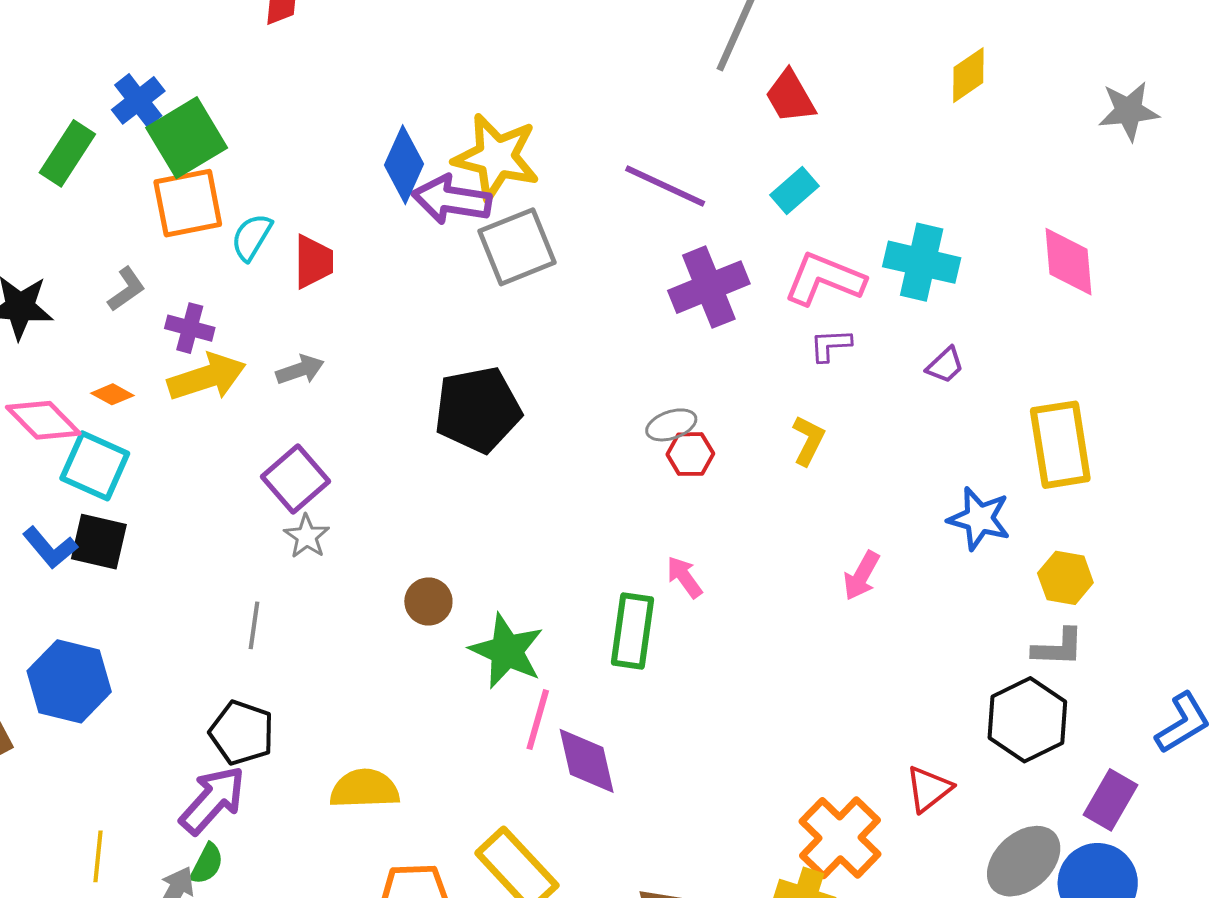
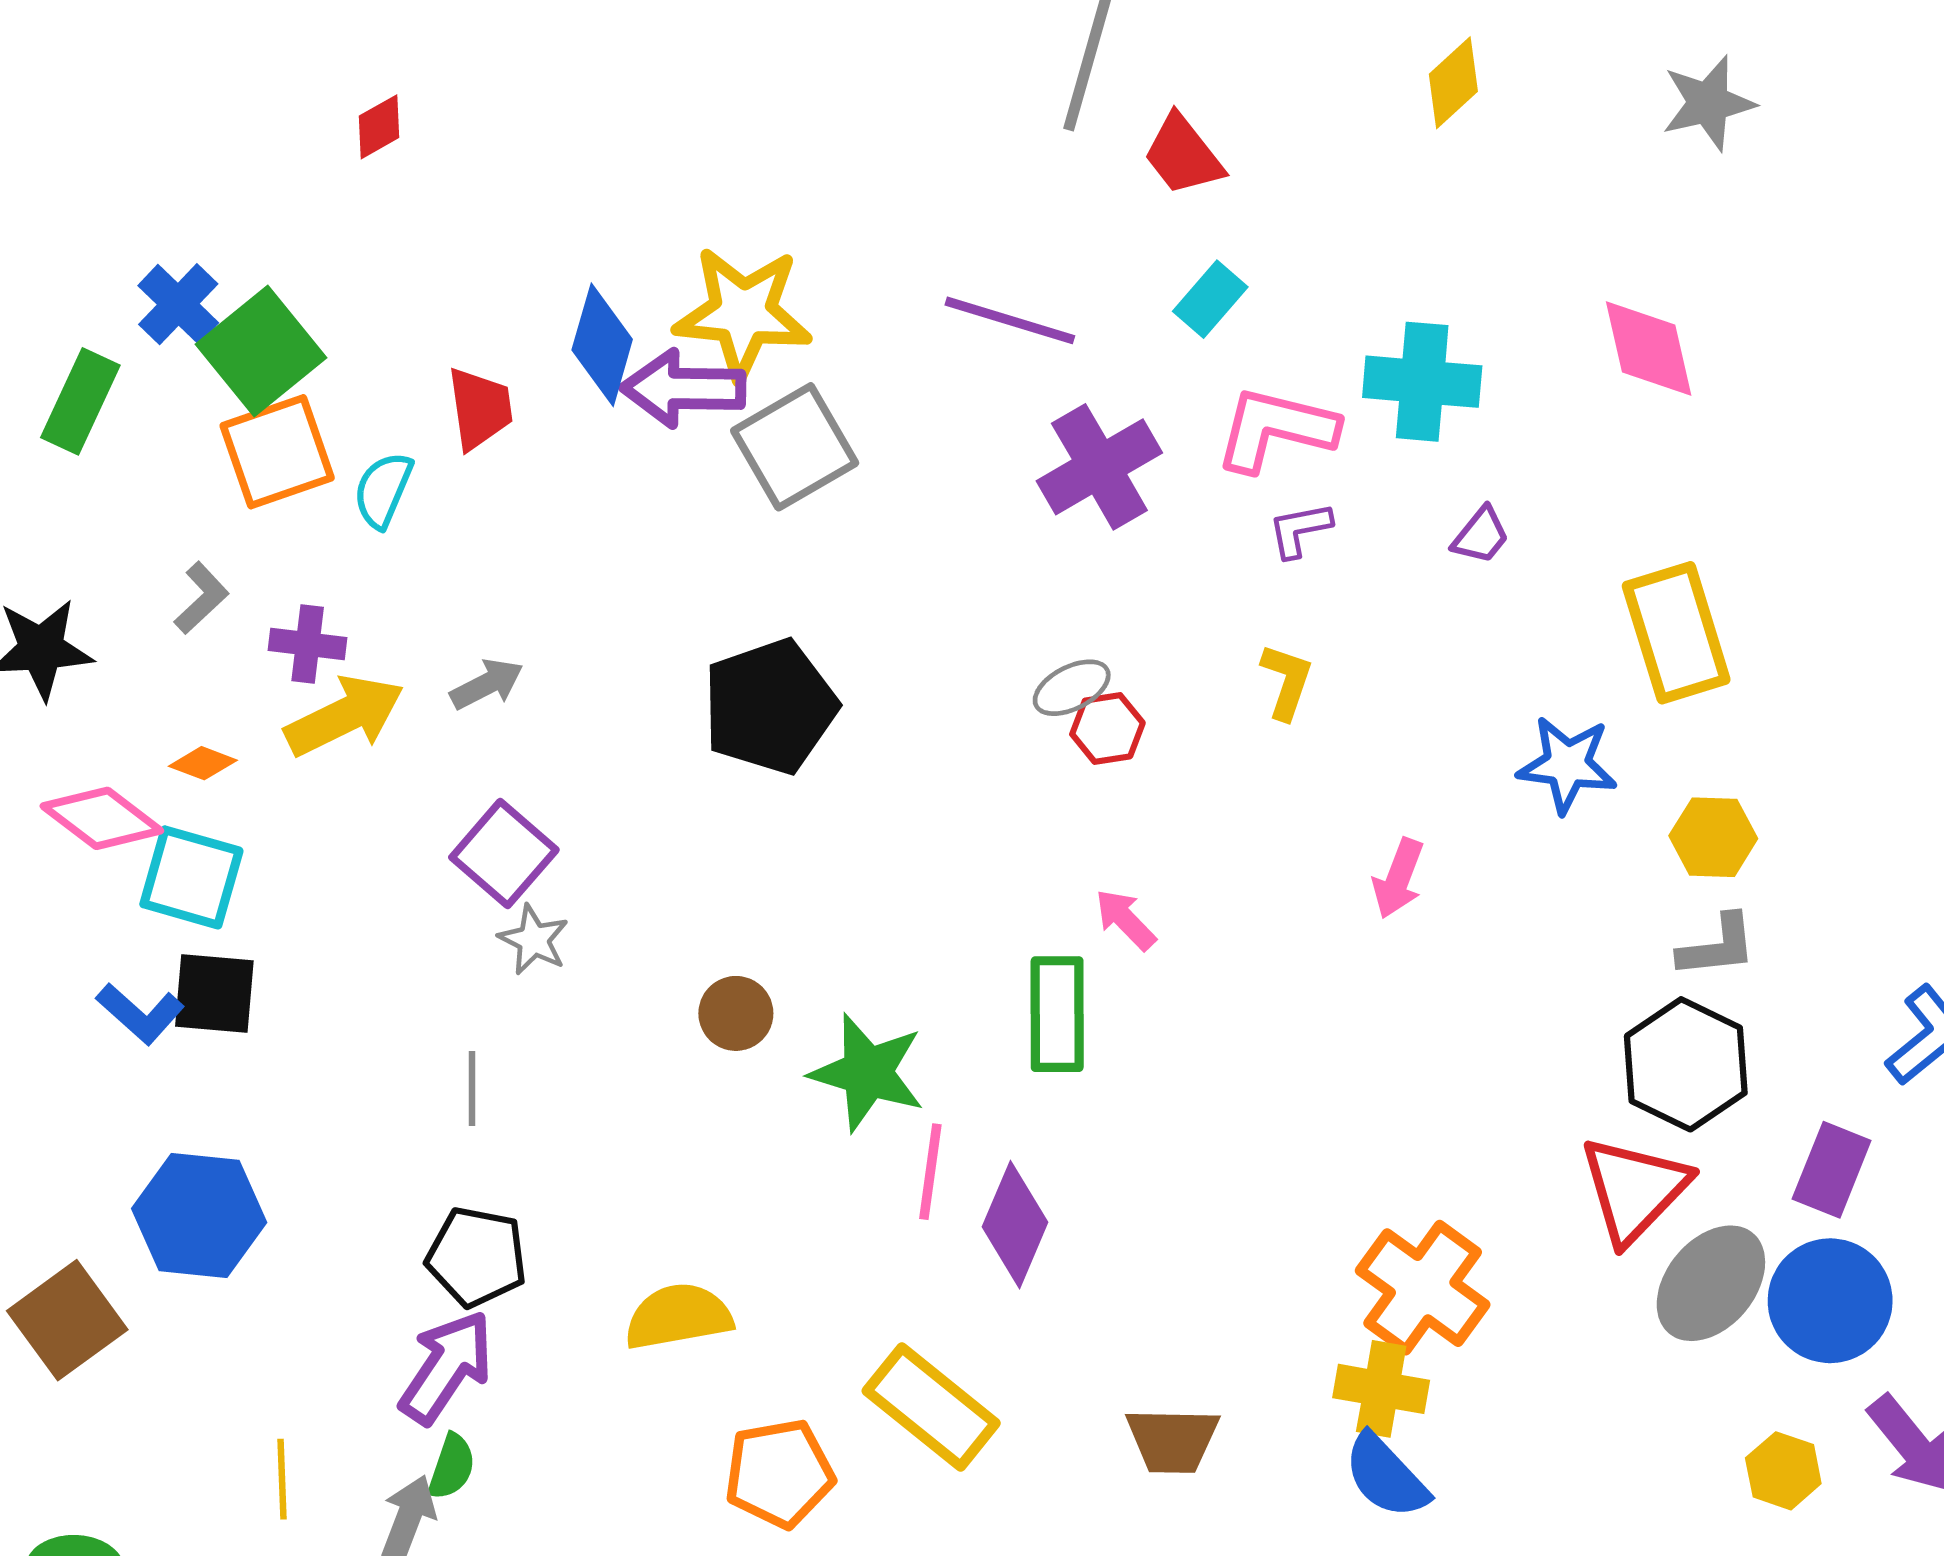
red trapezoid: (313, 262) -> (480, 408), moved
purple diamond: (587, 761) -> (1015, 1225), turned 44
red triangle: (929, 789) -> (1634, 1189), moved, size x1.5

